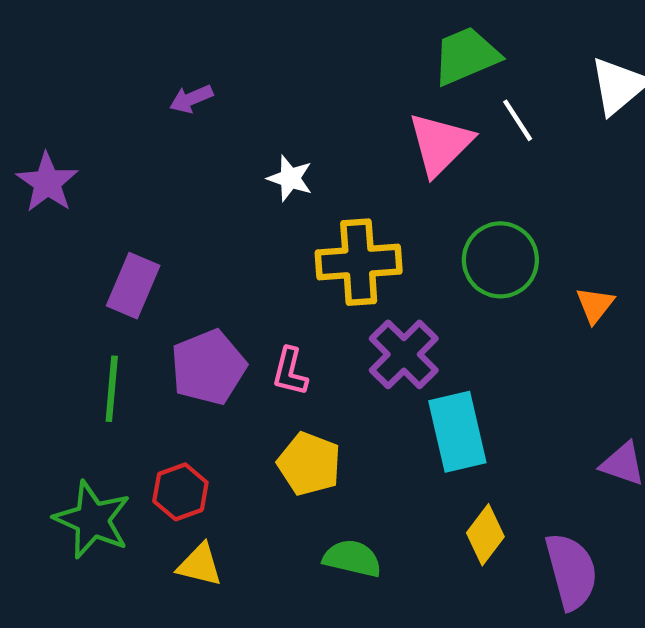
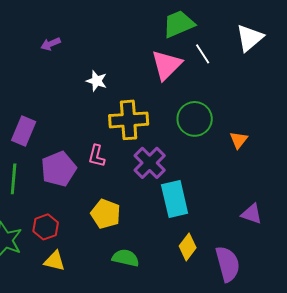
pink L-shape: (290, 372) -> (97, 156), moved

